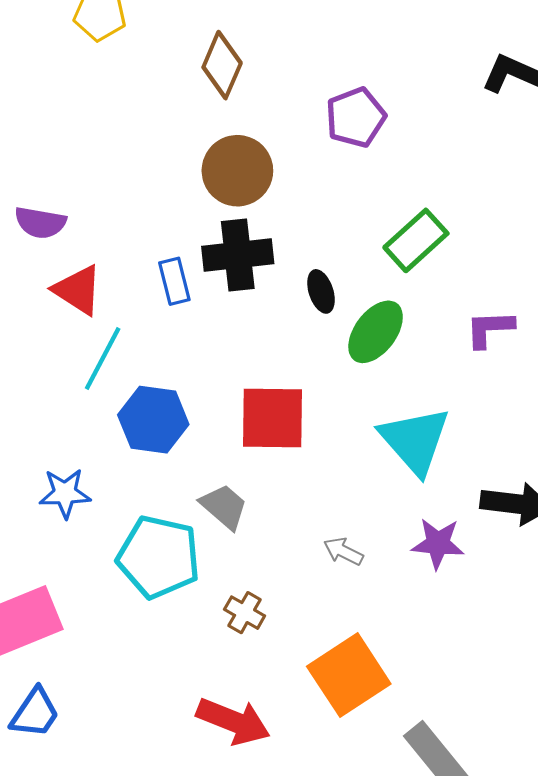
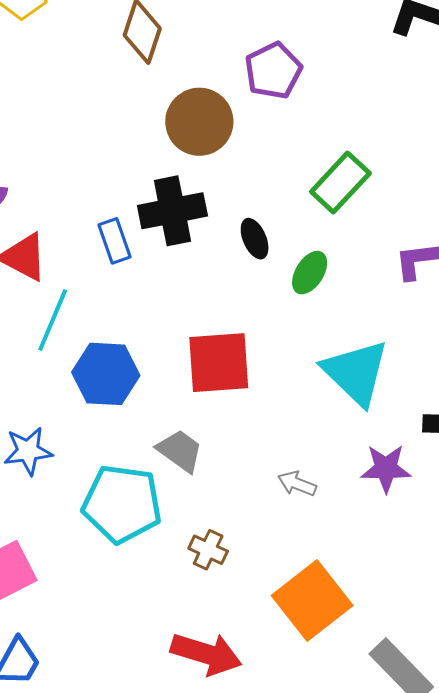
brown circle: (237, 171) -> (199, 122), moved
green ellipse: (376, 332) -> (310, 273), size x0.7

